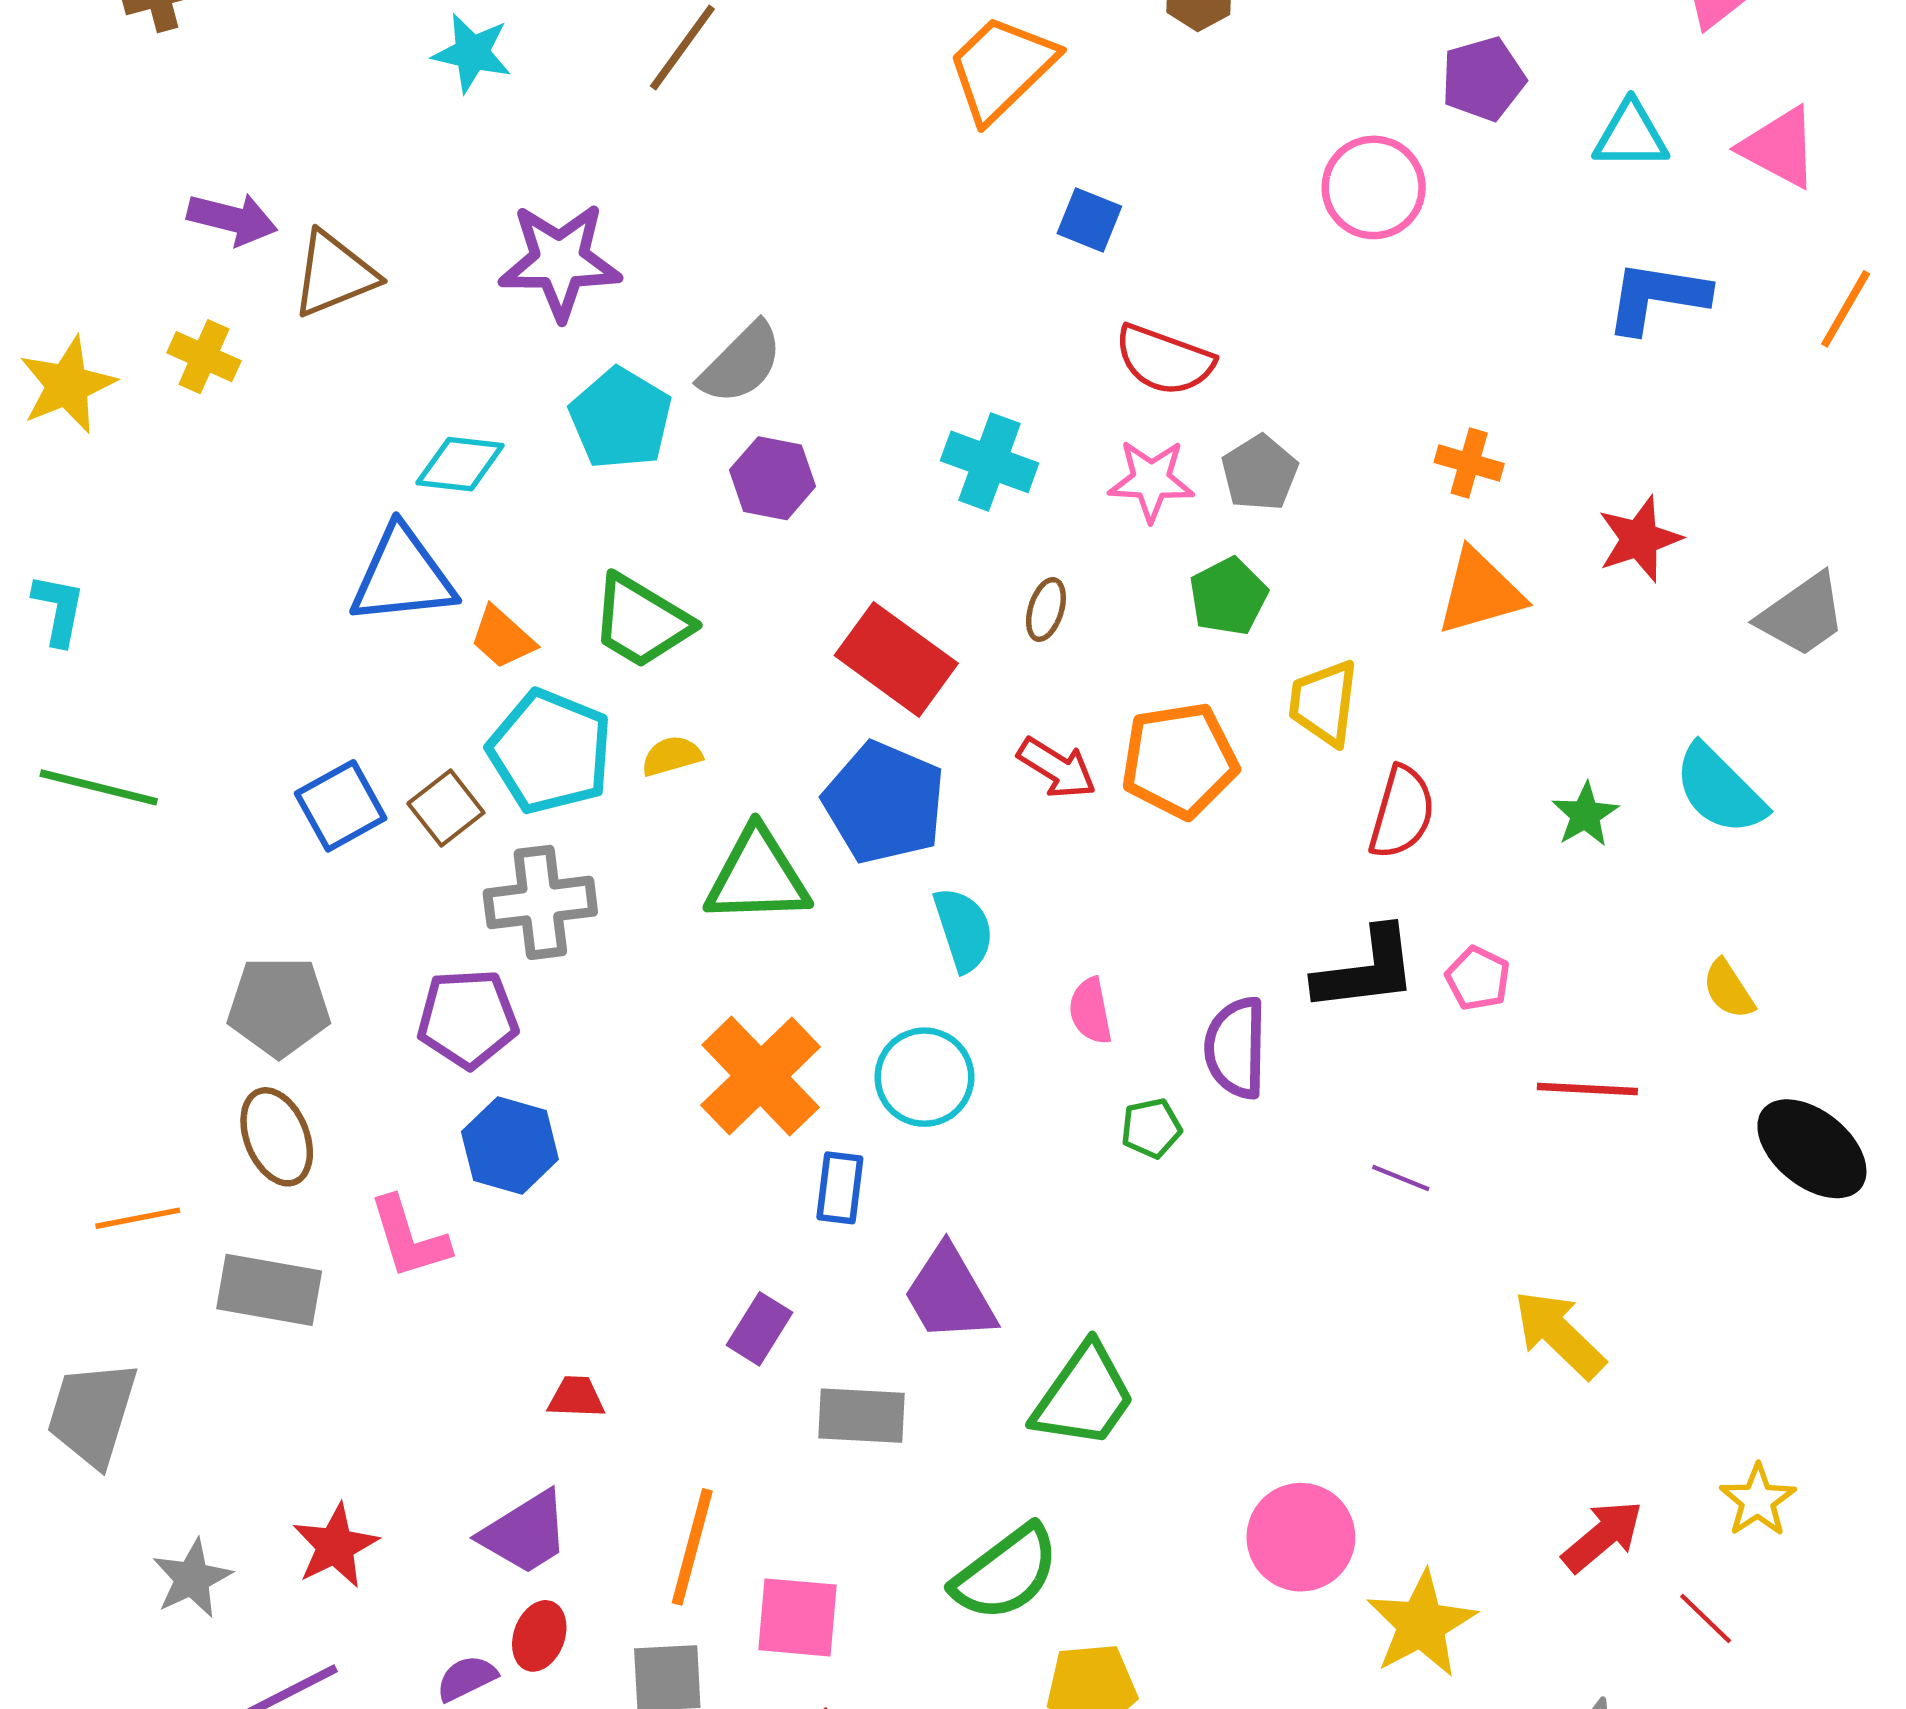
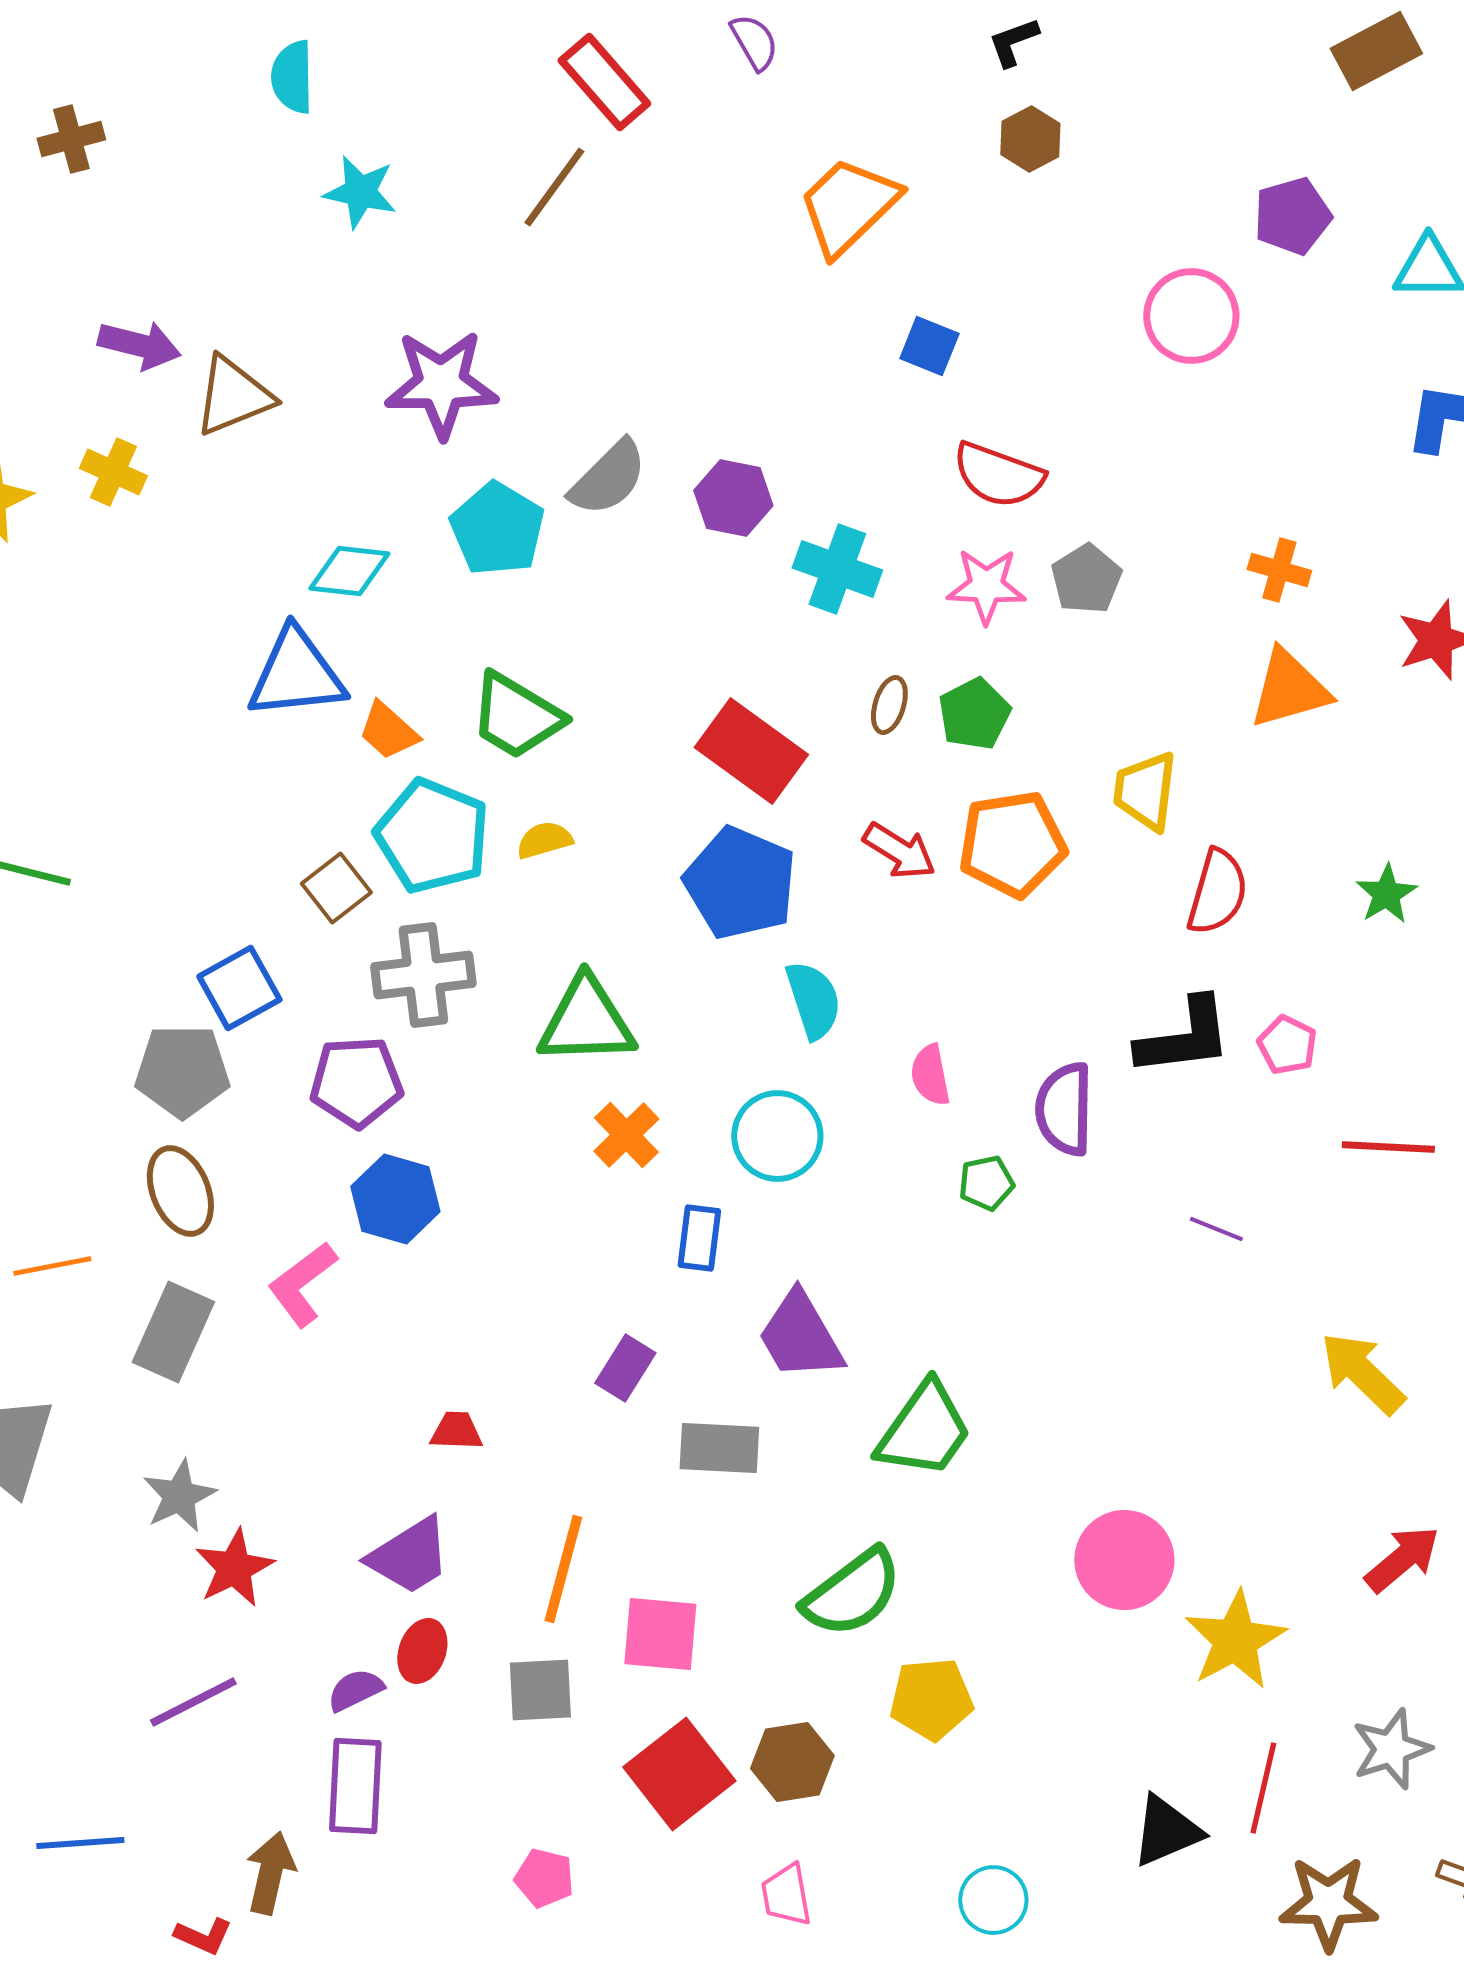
purple hexagon: (773, 478) -> (733, 498), moved
green pentagon: (1228, 596) -> (974, 714), moved
blue square: (341, 806) -> (239, 988), moved
green triangle: (757, 876) -> (586, 1021), moved
orange cross: (761, 1076) -> (626, 1135), size x0.6
pink L-shape: (409, 1238) -> (302, 1284), turned 70
gray rectangle: (269, 1290) -> (173, 1332), turned -76
gray star: (192, 1578) -> (179, 1496), moved

